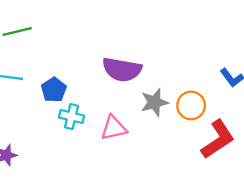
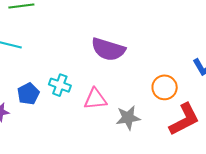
blue pentagon: (54, 90) -> (28, 94), moved
gray star: (154, 102) -> (128, 118), moved

